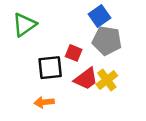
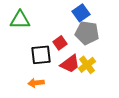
green triangle: (24, 25) -> (20, 20), turned 35
red square: (74, 53) -> (60, 43), turned 32

